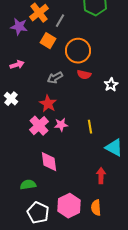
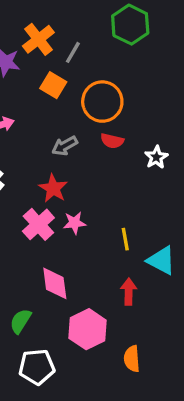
yellow line: (90, 127) -> (125, 239), moved
red arrow: (101, 176) -> (129, 292), moved
green semicircle: (28, 185) -> (20, 321), turned -49
pink hexagon: (69, 206) -> (88, 329), moved
white pentagon: (38, 213) -> (37, 367), turned -30

